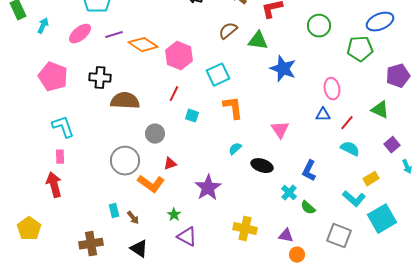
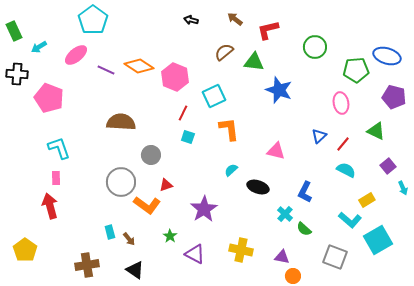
blue ellipse: (380, 22) -> (387, 56), moved, turned 40
cyan arrow: (43, 26) -> (39, 47), turned -147
purple line: (114, 35) -> (106, 70), moved, turned 42
purple pentagon: (398, 76) -> (394, 97), turned 30
black cross: (100, 78) -> (17, 74), moved
pink ellipse: (332, 89) -> (341, 103), moved
red line: (174, 94) -> (183, 113), moved
blue triangle: (323, 115) -> (319, 136), turned -42
pink triangle: (280, 130) -> (276, 151), turned -42
purple triangle: (187, 237) -> (195, 254), moved

